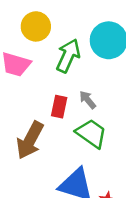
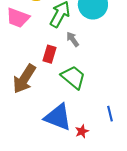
gray arrow: (88, 100) -> (73, 39), moved

